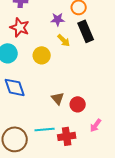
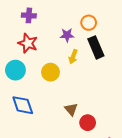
yellow arrow: (64, 40) -> (73, 57), turned 64
brown triangle: (58, 98) -> (71, 109), moved

